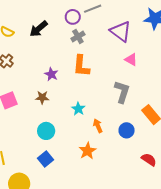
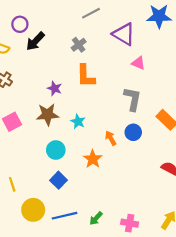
purple circle: (73, 17) -> (20, 24), moved
brown star: (42, 97) -> (48, 115), size x1.5
cyan star: (78, 109) -> (78, 121), moved
blue circle: (127, 130) -> (133, 132), moved
orange star: (87, 151) -> (93, 159), moved

